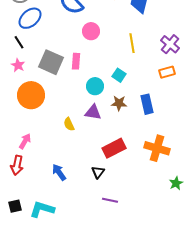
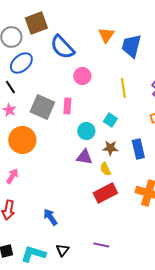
yellow semicircle: (69, 124) -> (105, 169), moved
pink arrow: (25, 141) -> (12, 176), moved
black triangle: (98, 172) -> (62, 250), moved

